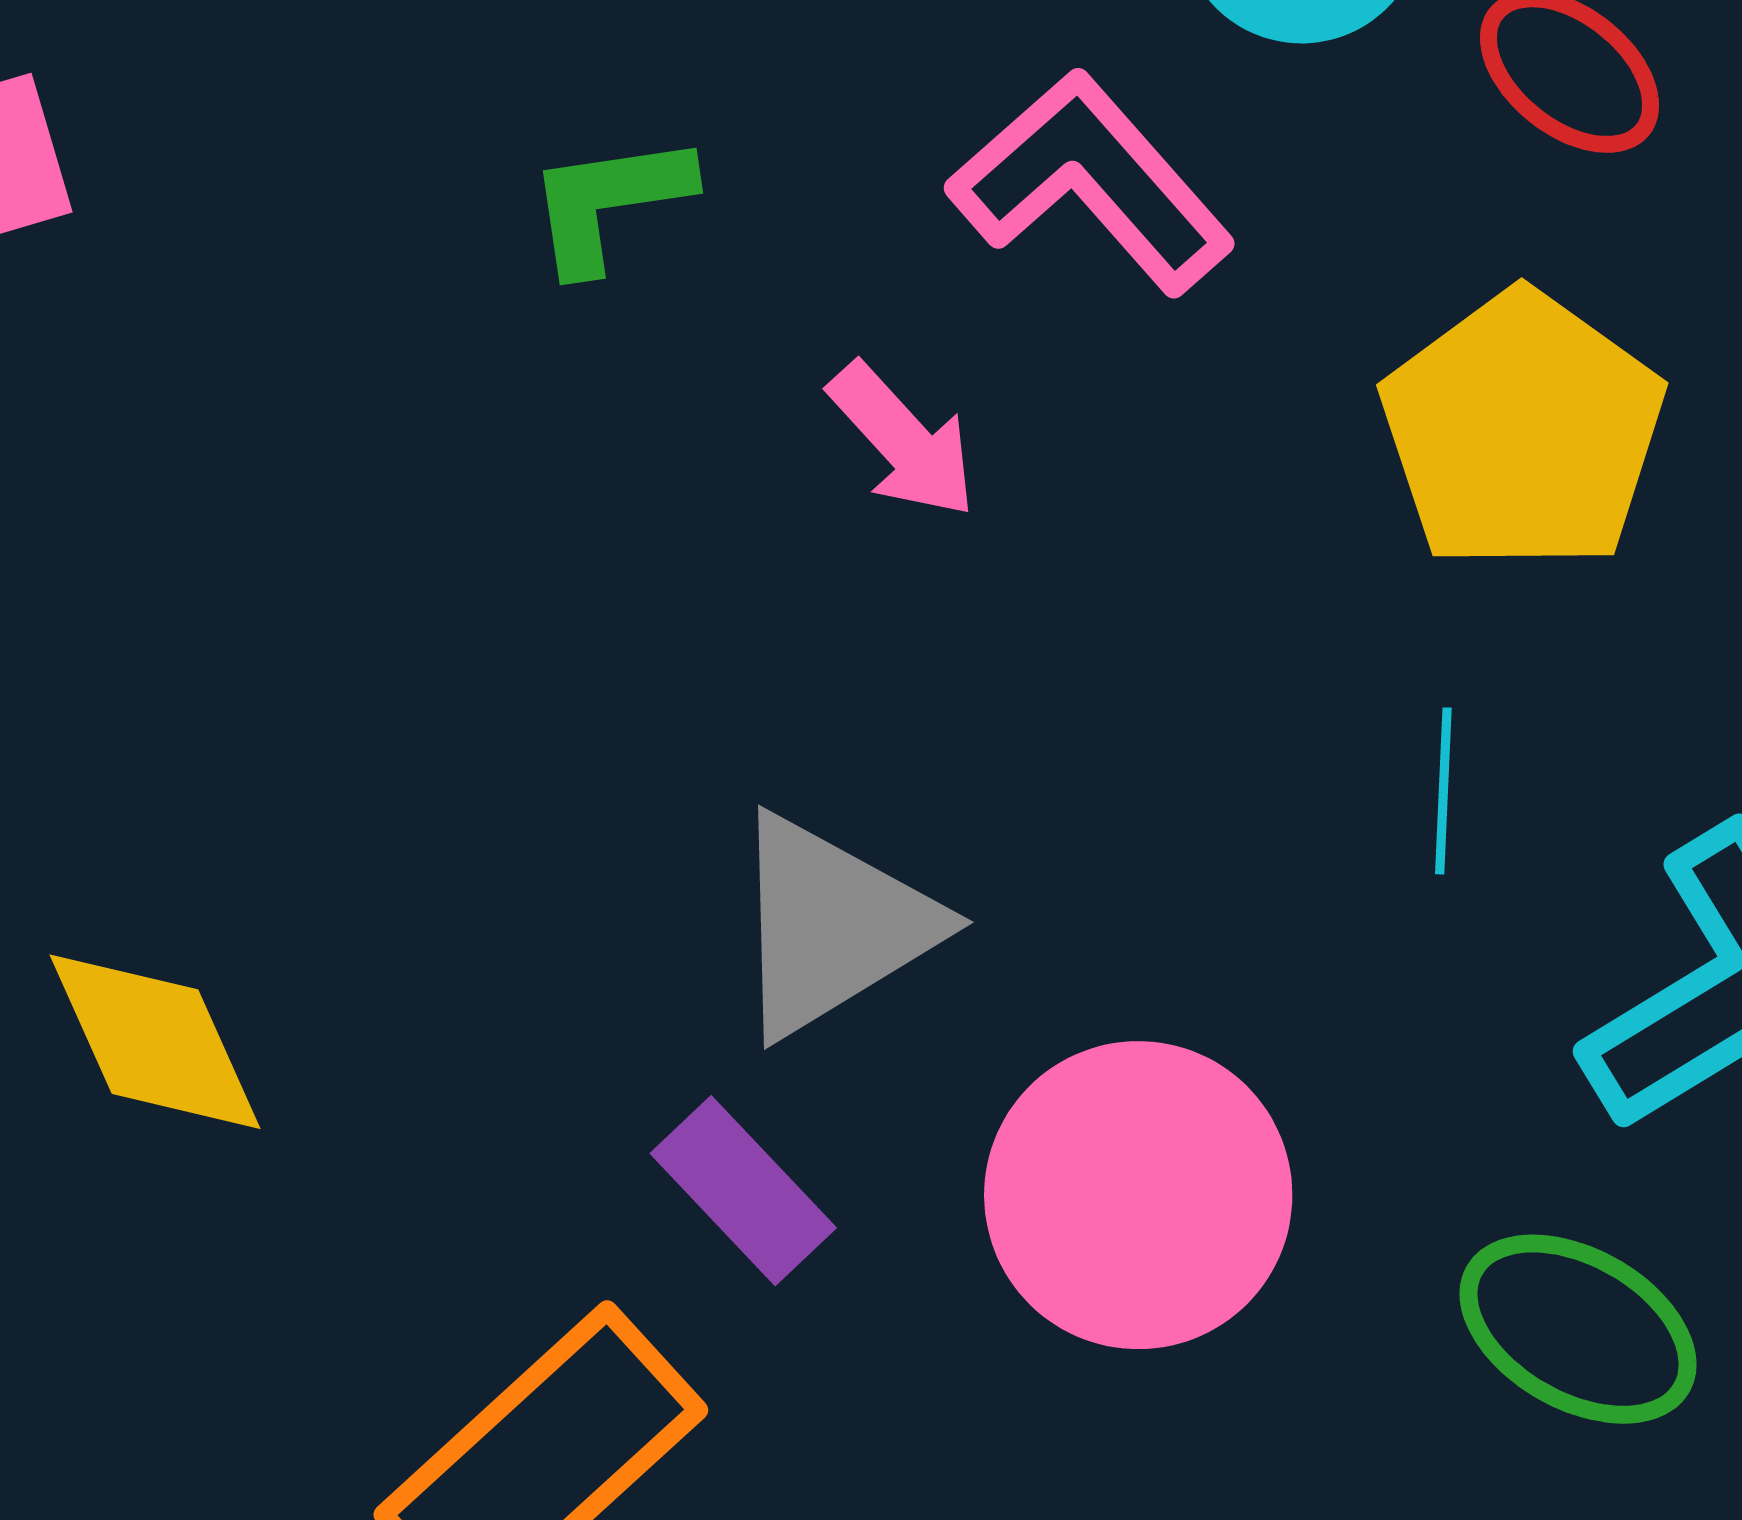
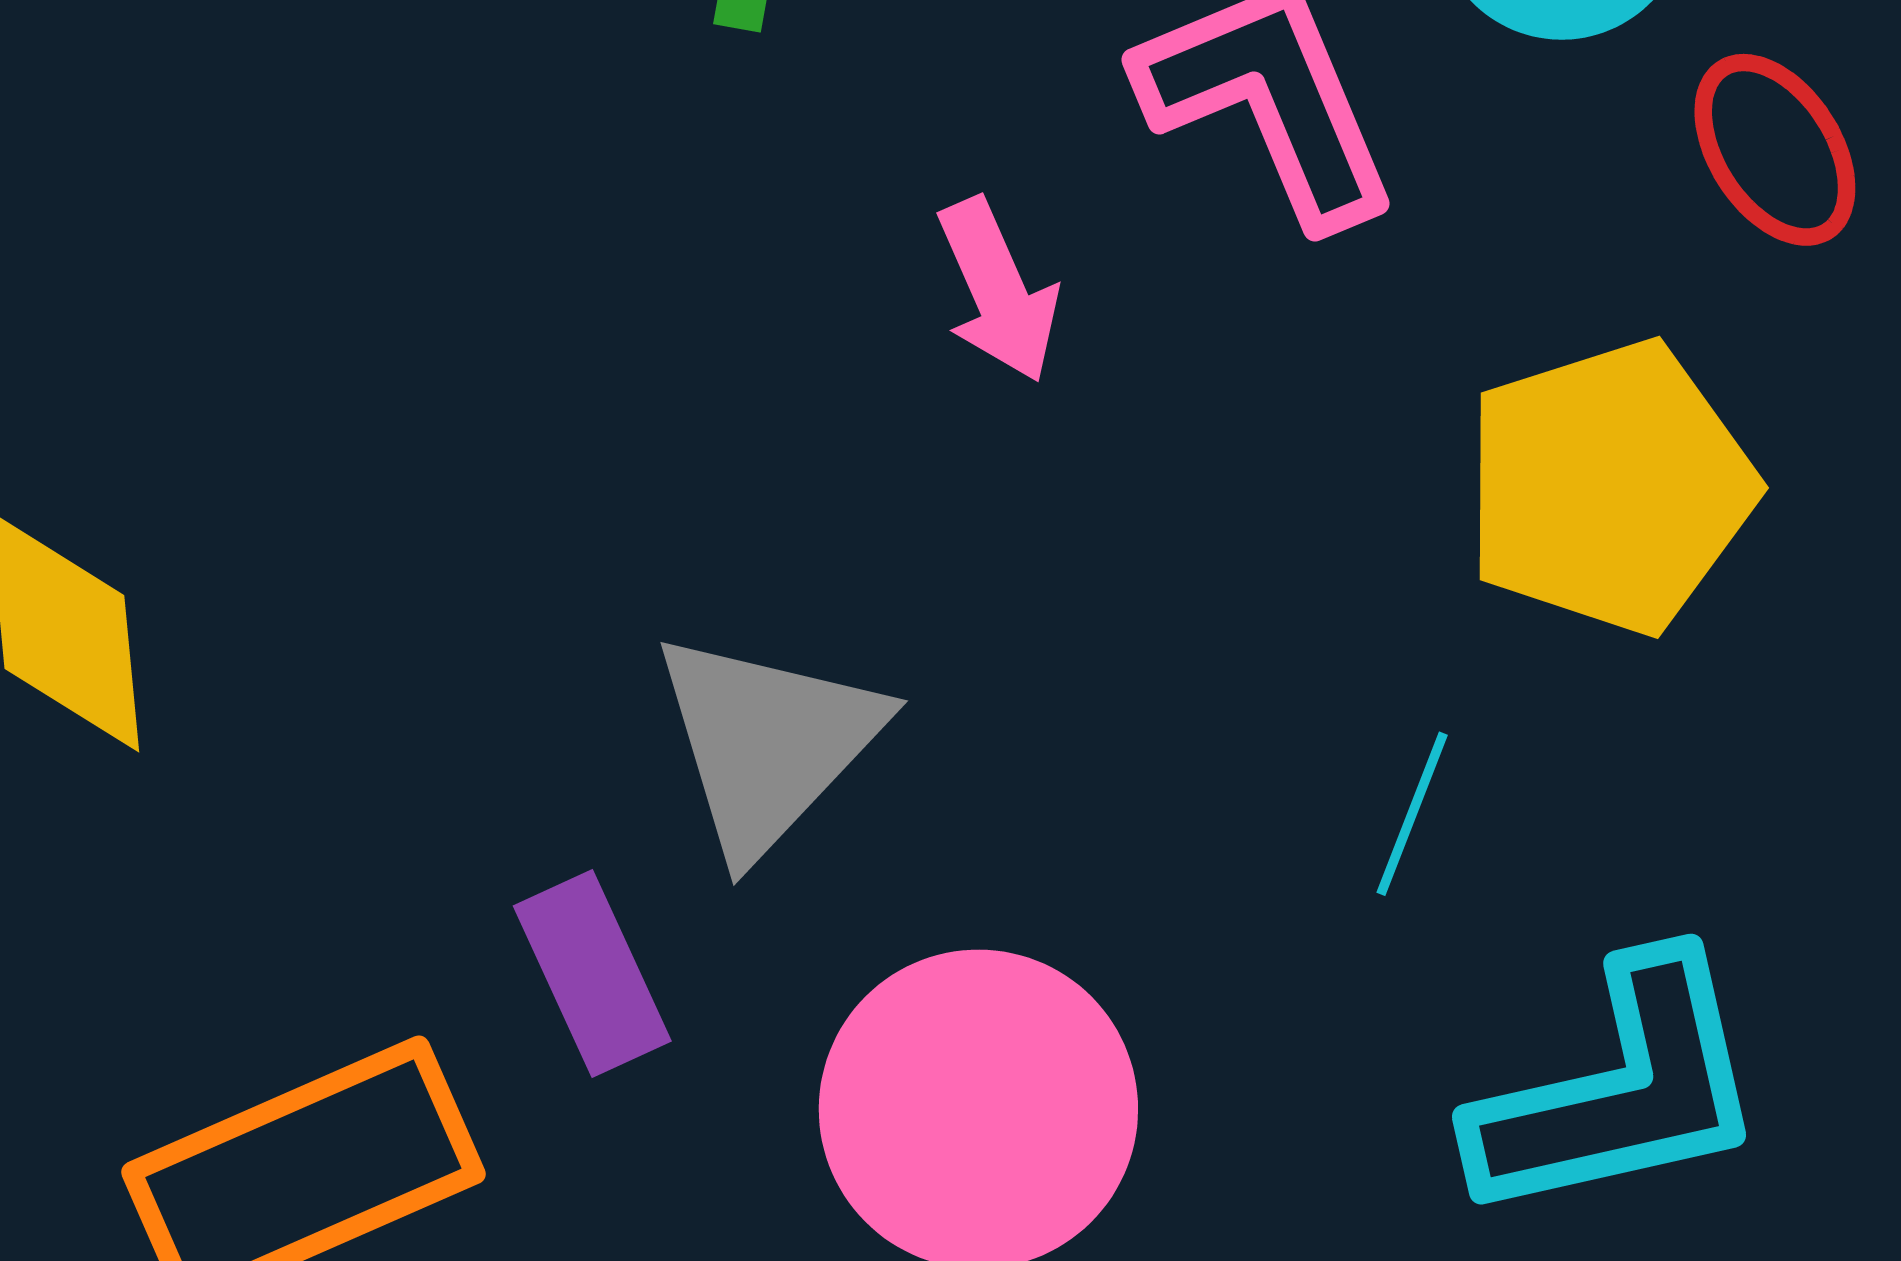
gray triangle: (832, 926) -> (768, 743), turned -34

